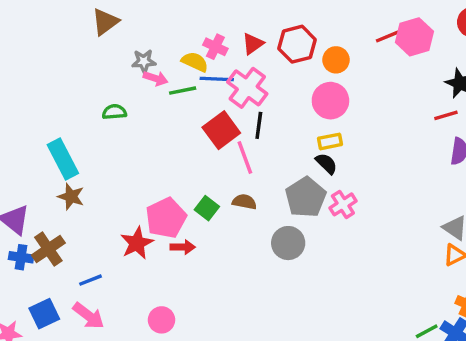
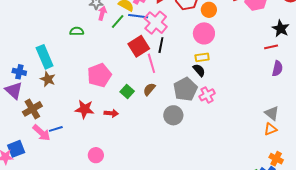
pink arrow: (156, 78) -> (102, 13), turned -96
green line: (183, 91) -> (118, 22), turned -42
brown semicircle: (244, 202) -> (149, 89), turned -64
pink pentagon: (166, 218) -> (99, 75), moved
red star: (137, 243) -> (85, 109), turned 30
blue cross: (21, 257) -> (19, 72), moved
blue square: (44, 314) -> (16, 149), moved
pink arrow: (88, 316) -> (41, 133), moved

